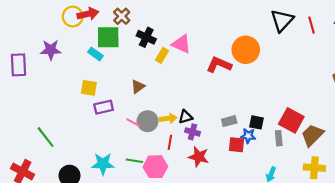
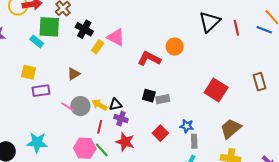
orange circle: (246, 50) -> (175, 47), size x0.7
yellow arrow: (168, 118) -> (99, 105), turned -147
red square: (291, 120) -> (216, 90), moved
gray rectangle: (229, 121) -> (163, 99), moved
black square: (256, 122) -> (149, 96), moved
blue star: (248, 136) -> (187, 126), moved
gray rectangle: (279, 138) -> (194, 141), moved
red square: (236, 145) -> (160, 133), turned 35
green line: (134, 161) -> (102, 150), moved, turned 35

